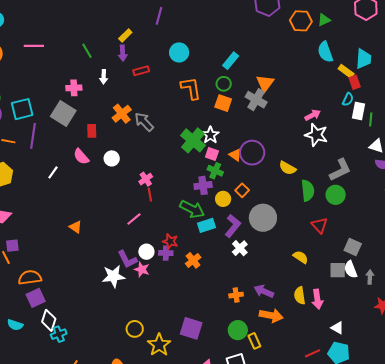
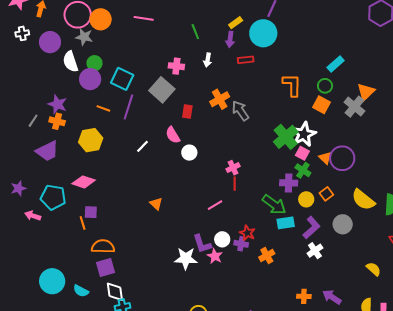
cyan circle: (179, 52) -> (263, 33), moved, size x1.4
cyan square: (22, 109) -> (122, 79), turned 30
white star: (210, 135) -> (304, 134), size x1.4
white circle: (112, 158) -> (189, 153), moved
yellow semicircle: (288, 168) -> (363, 200), moved, size x1.4
gray circle: (263, 218) -> (343, 224), size x0.7
white diamond: (49, 320) -> (115, 292), turned -35

